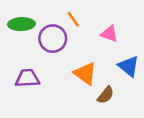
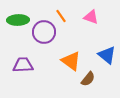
pink triangle: (109, 34) -> (91, 17), moved

